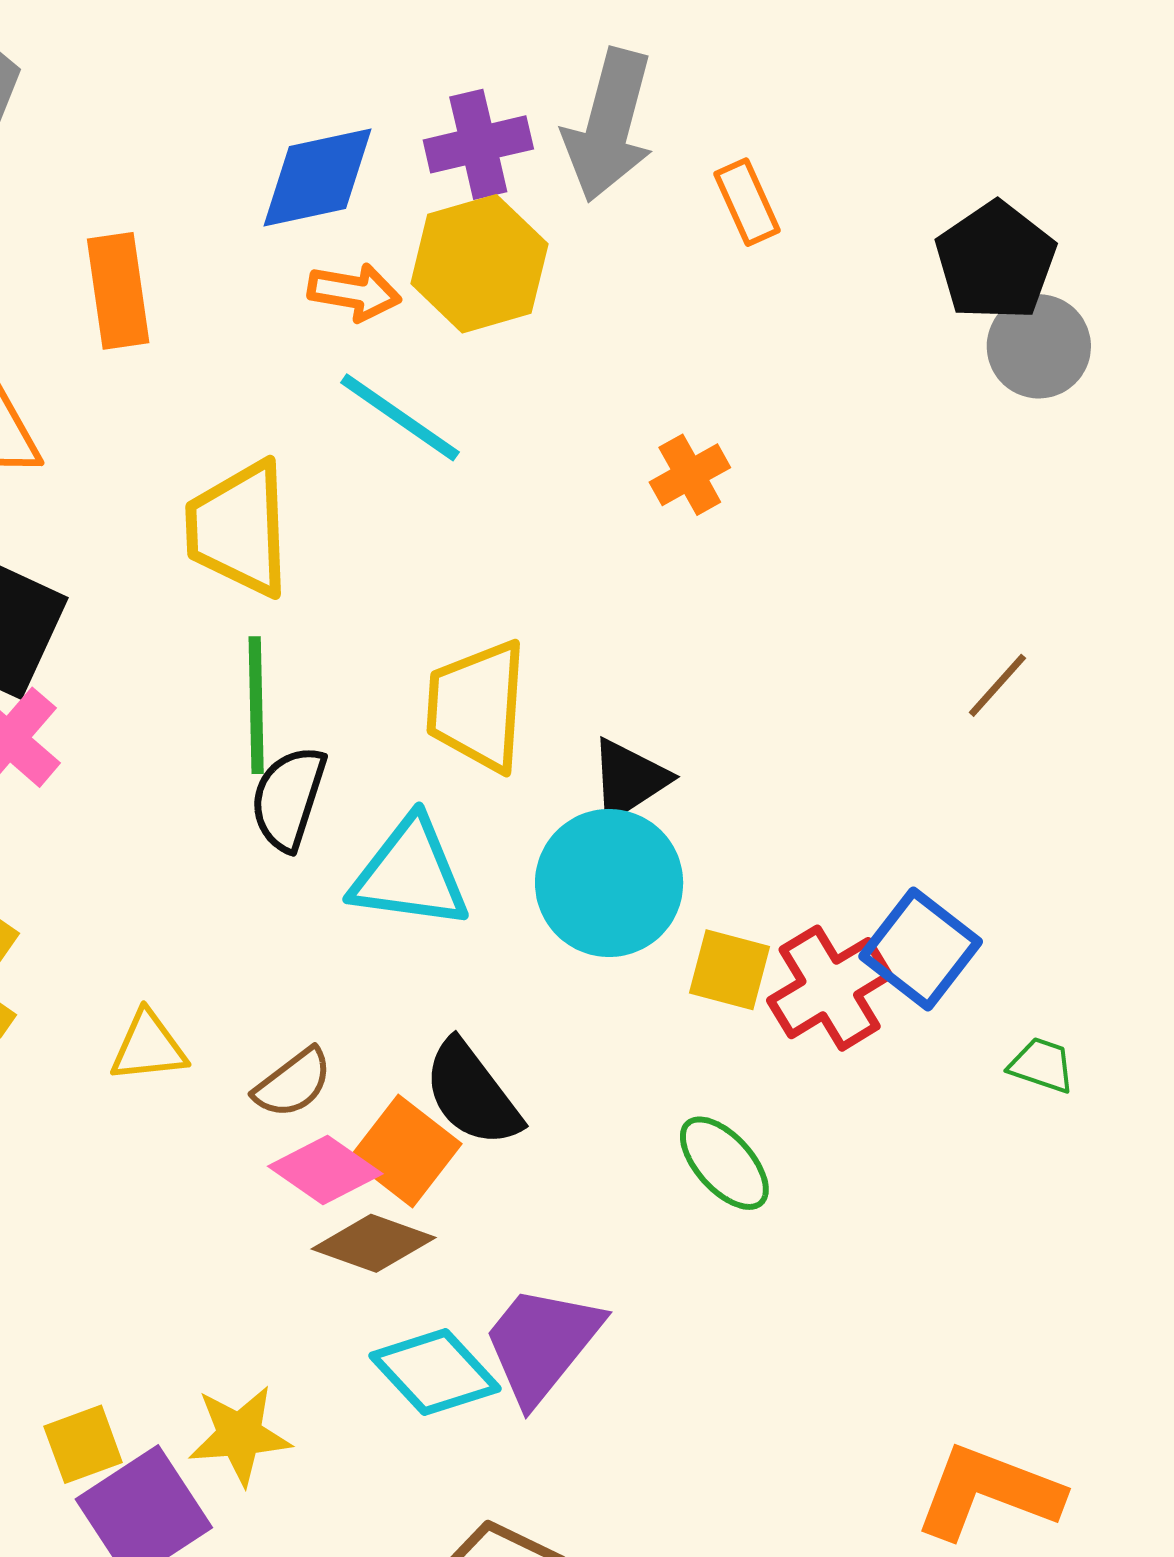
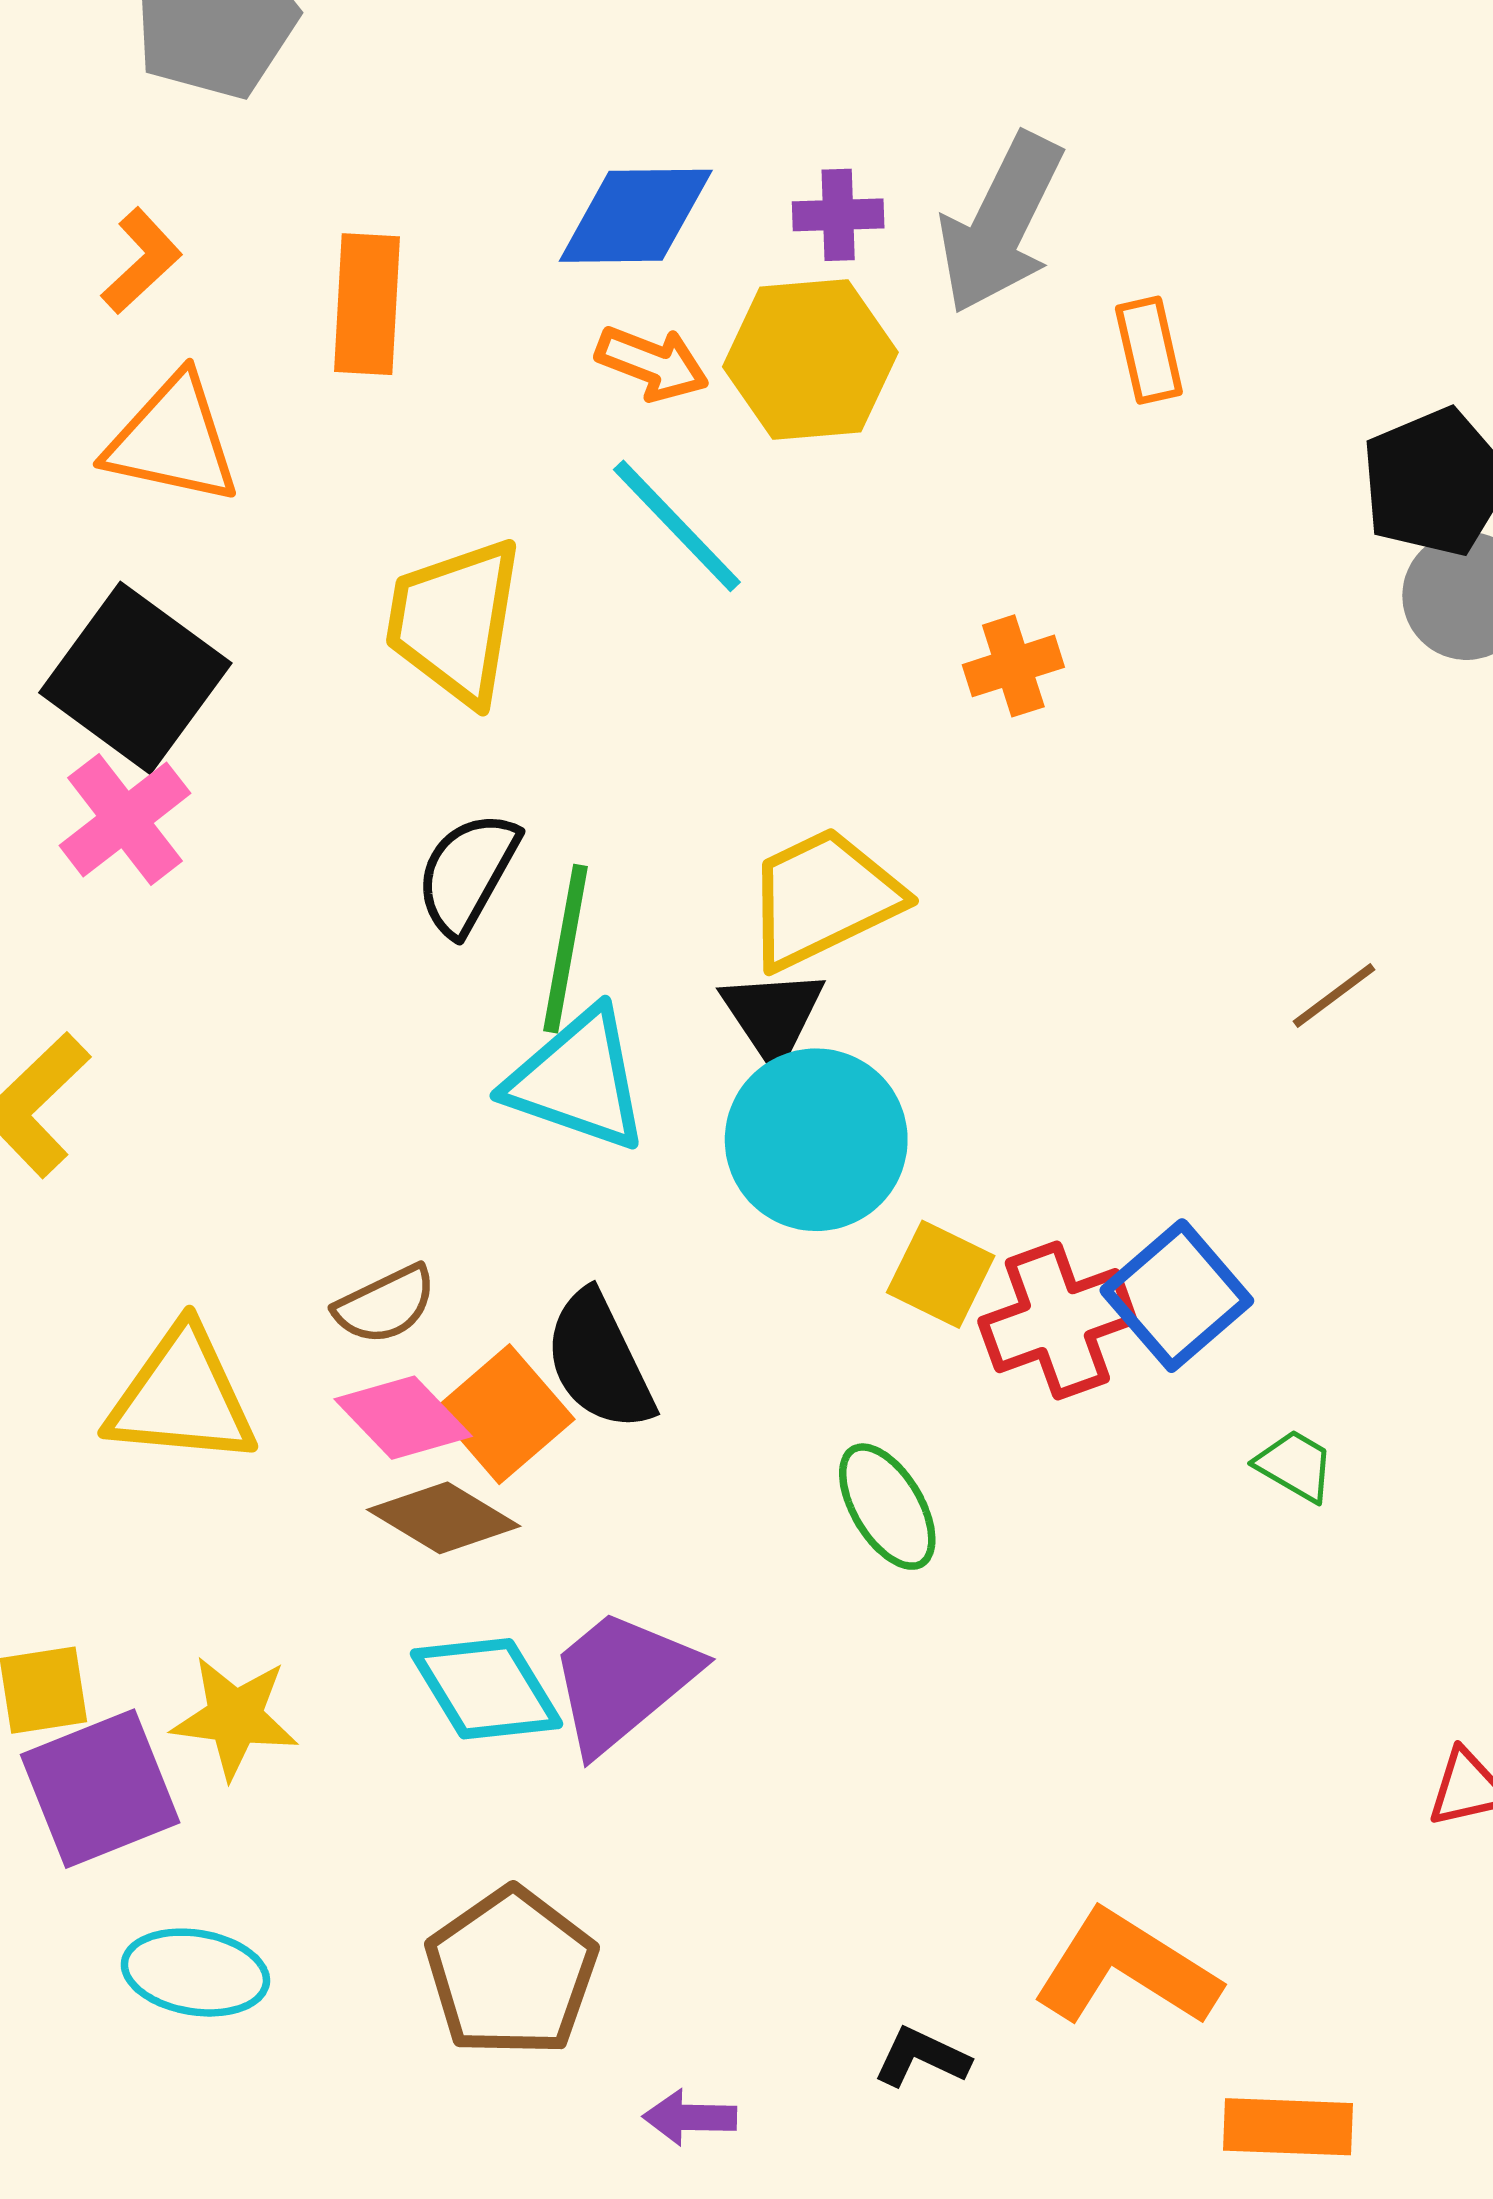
purple cross: (478, 144) -> (838, 215), size x0.7
green line: (256, 705) -> (566, 949), moved
yellow trapezoid: (477, 706) -> (823, 898), moved, turned 49
black triangle: (629, 779) -> (773, 1016), moved, turned -42
black semicircle: (288, 798) -> (467, 873), moved
yellow triangle: (148, 1047) -> (182, 1397), moved, size x1.6

